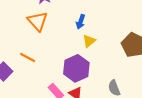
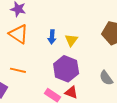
blue arrow: (81, 22) -> (52, 37), moved

